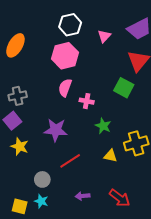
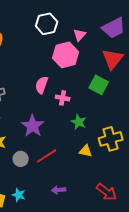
pink hexagon: (65, 56) -> (66, 55), moved
purple star: (56, 130) -> (33, 126), turned 30
gray circle: (42, 179) -> (21, 159), moved
red arrow: (120, 198) -> (107, 192), moved

